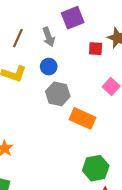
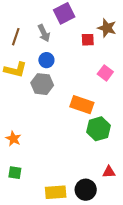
gray hexagon: (58, 94) -> (42, 84), moved
green hexagon: (96, 168) -> (99, 129), moved

